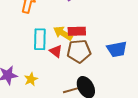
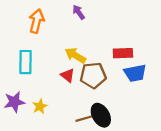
red rectangle: (77, 31) -> (123, 53), moved
cyan rectangle: (40, 39) -> (25, 62), moved

